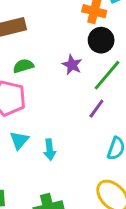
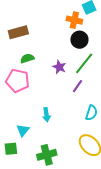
purple star: (72, 65) -> (59, 67), moved
cyan triangle: (19, 140) -> (23, 130), moved

